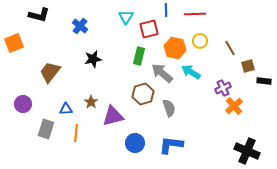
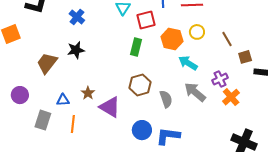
black star: (93, 59) -> (76, 50), moved
gray arrow: (162, 73) -> (195, 92), moved
purple triangle: (113, 116) -> (110, 107), turned 45
blue circle: (135, 143) -> (142, 130), moved

